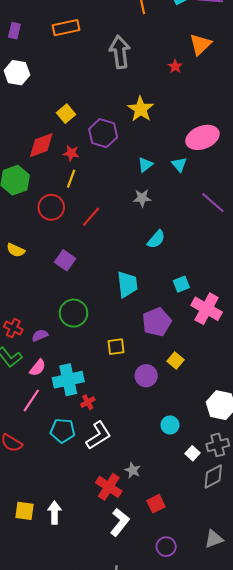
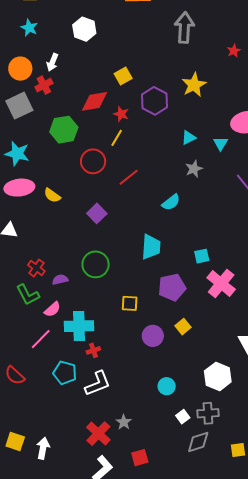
gray star: (142, 198) -> (194, 169), moved, turned -30
cyan semicircle: (156, 239) -> (171, 202), moved

